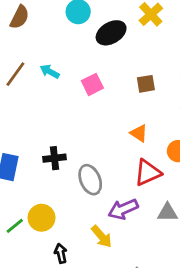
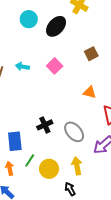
orange triangle: (139, 133) -> (90, 92), moved
green line: (15, 226) -> (30, 160), moved
yellow arrow: (102, 236) -> (77, 166), moved, turned -132

